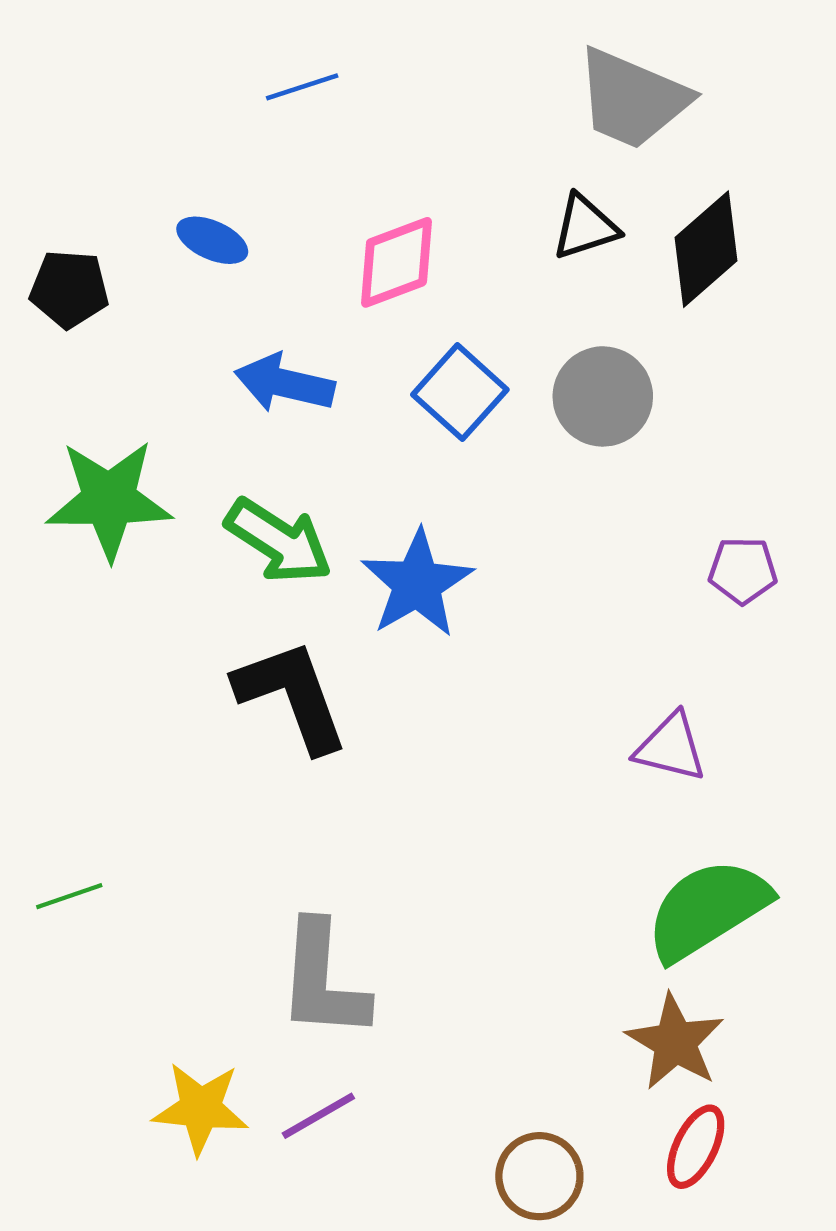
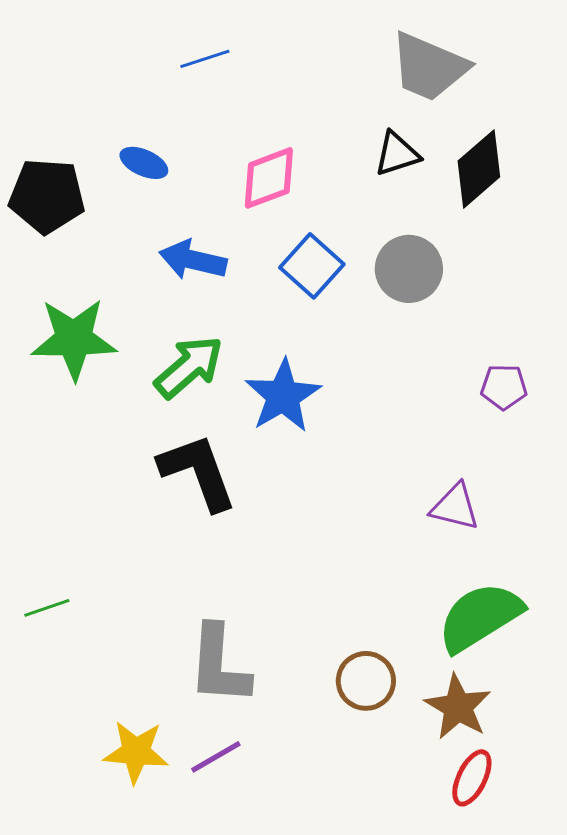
black pentagon: (69, 289) -> (47, 196), size x1.4
green arrow: (279, 541) -> (189, 367), turned -74
brown circle: (539, 1176) -> (366, 681), moved

